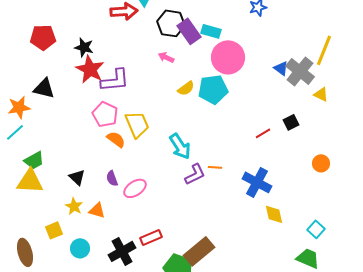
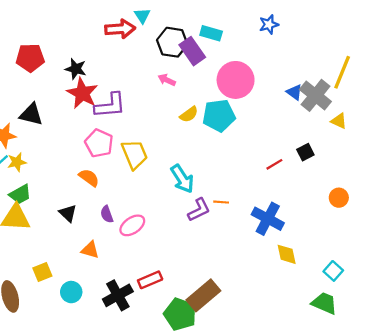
cyan rectangle: (211, 31) -> (211, 33), moved
orange semicircle: (116, 139) -> (89, 178), moved
yellow star: (74, 206) -> (17, 162), moved, turned 30

